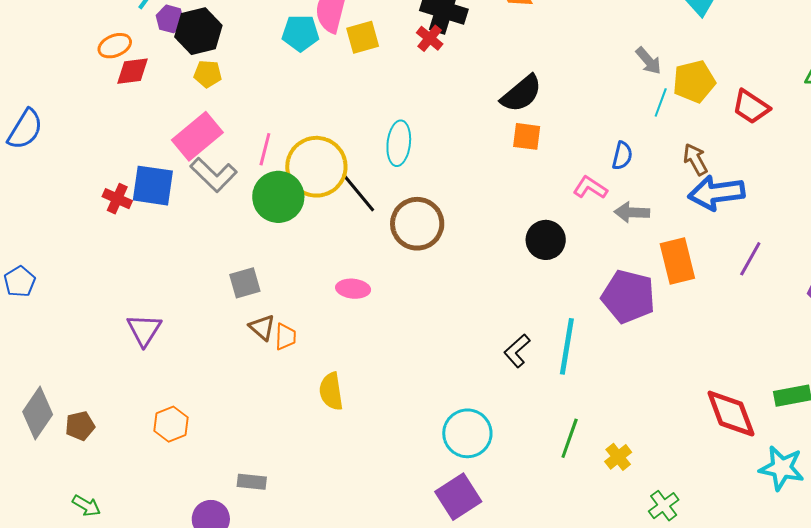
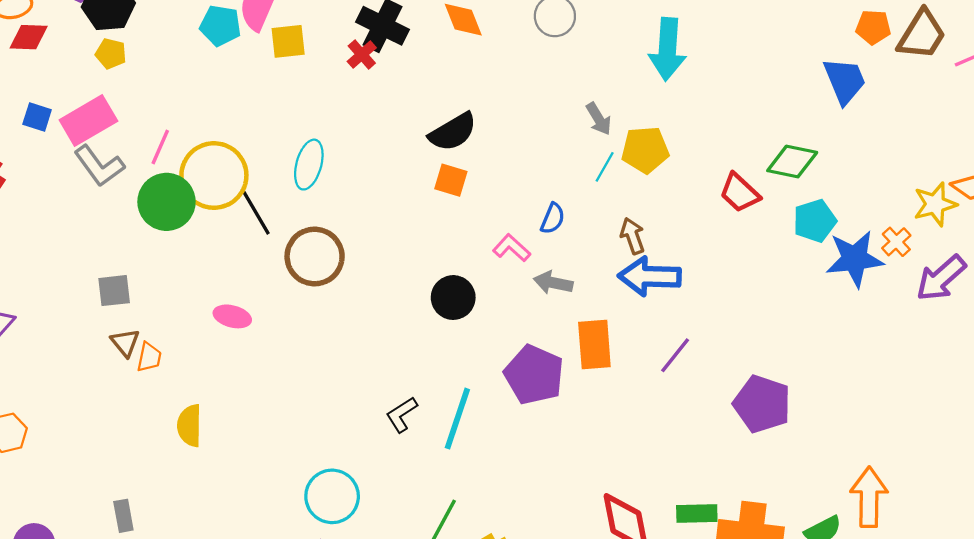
red trapezoid: (751, 107) -> (740, 193), moved
blue square: (153, 186) -> (37, 117), moved, size x0.6
gray rectangle: (252, 482) -> (123, 516), moved, turned 64

